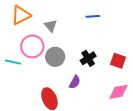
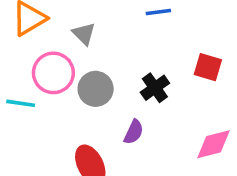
red square: (118, 61) -> (208, 67), moved

